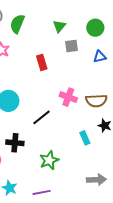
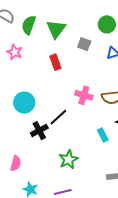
green triangle: (59, 26) -> (56, 29), moved, size x1.5
gray square: (72, 46) -> (84, 44), turned 32
black cross: (15, 143) -> (39, 131), moved, turned -30

